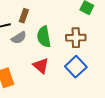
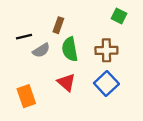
brown rectangle: (24, 16) -> (58, 25), moved

